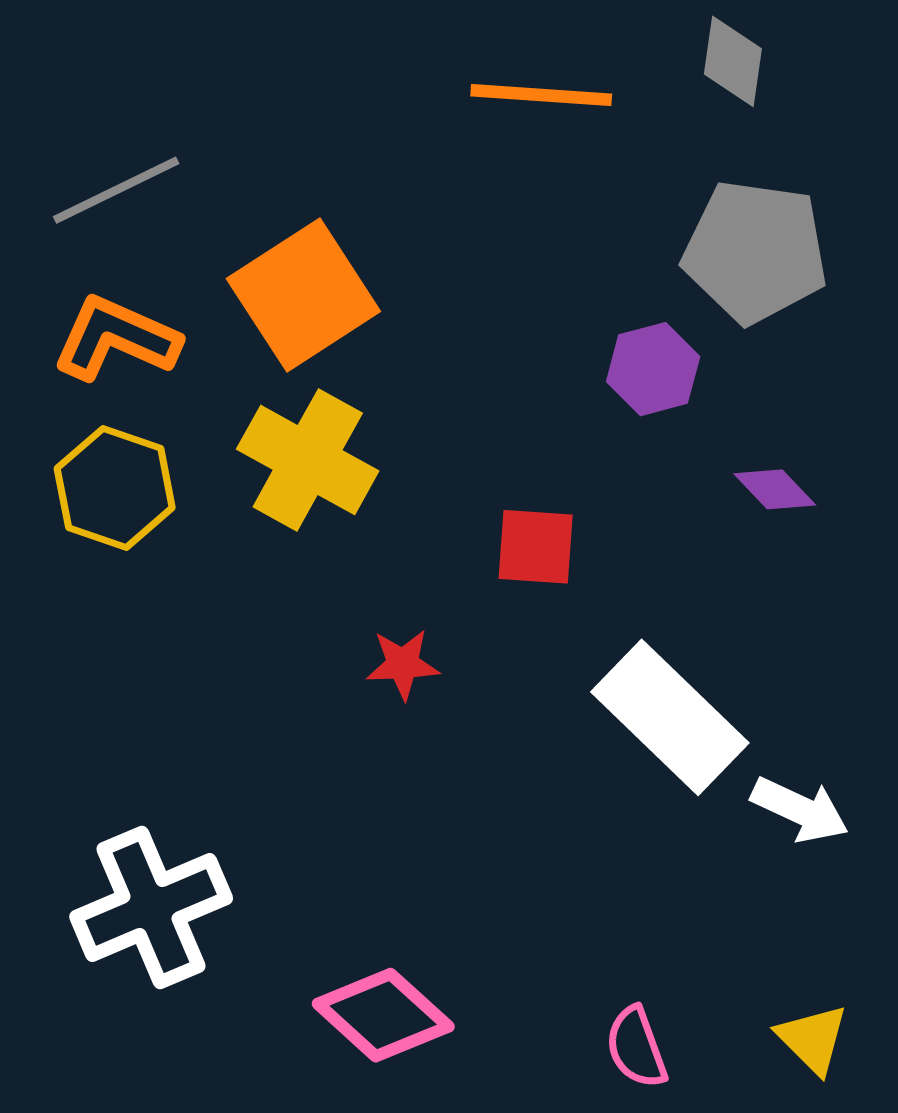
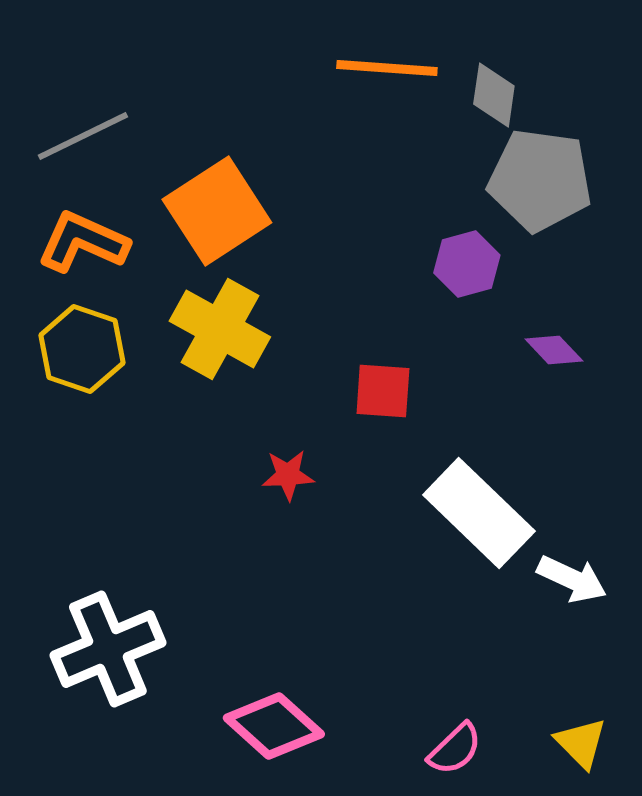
gray diamond: (733, 61) -> (494, 95), moved
pink semicircle: (636, 1047) -> (455, 749), turned -114

